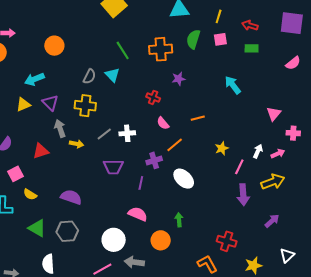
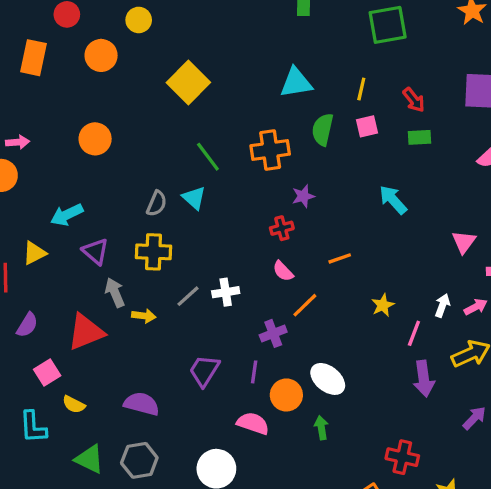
red arrow: (250, 25) -> (414, 100), turned -140
orange circle: (54, 46) -> (95, 139), moved
red cross: (153, 97) -> (282, 228), moved, turned -32
yellow triangle: (23, 105) -> (34, 253), moved
red triangle: (41, 151) -> (86, 332), size x1.4
purple trapezoid: (113, 167) -> (204, 371), moved, turned 125
white ellipse: (184, 179) -> (328, 379), moved
orange circle: (161, 240) -> (286, 395), moved

